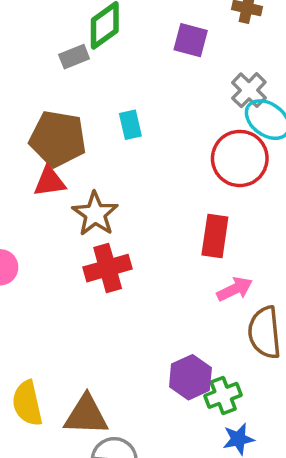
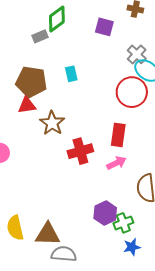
red cross: (108, 268) -> (80, 151), moved
pink arrow: (235, 289) -> (116, 163), moved

